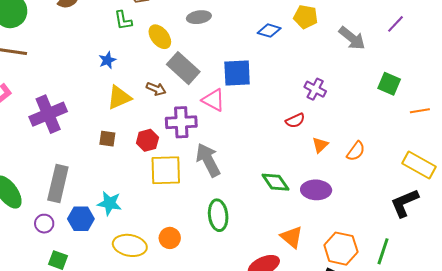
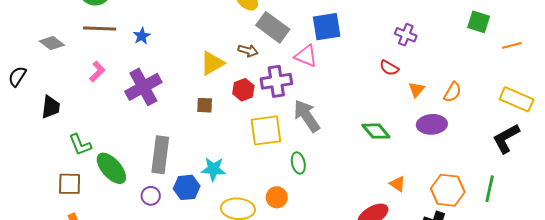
blue star: (107, 60) -> (142, 36), moved
red semicircle: (295, 121) -> (389, 68), turned 60
red hexagon: (147, 140) -> (243, 90), moved
purple ellipse: (316, 190) -> (432, 124), moved
green ellipse: (218, 215) -> (298, 163), moved, size x0.7
orange triangle: (292, 237) -> (398, 184), size x0.7

